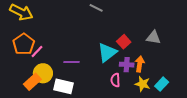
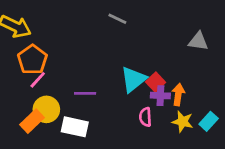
gray triangle: (154, 37) -> (198, 41), moved
red square: (124, 42) -> (156, 82), moved
orange pentagon: (24, 44) -> (32, 60), moved

